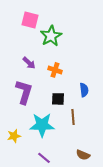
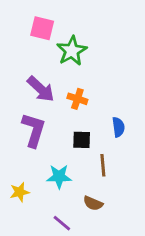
purple arrow: (29, 63) -> (41, 89), size x1.5
cyan star: (42, 125) -> (59, 177), size x0.7
brown semicircle: (83, 155) -> (93, 203), moved

